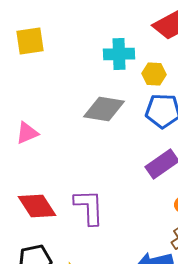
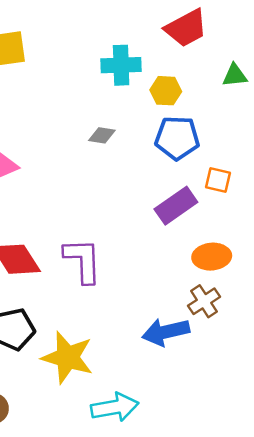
gray diamond: (104, 109) -> (102, 135), size x0.5

